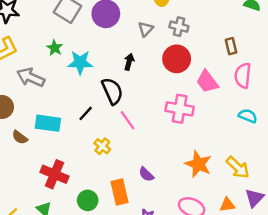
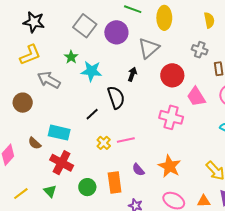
gray cross: (179, 27) -> (200, 50), moved
gray triangle: (146, 29) -> (149, 48), size x1.6
pink line: (128, 120) -> (126, 140), moved, turned -72
cyan rectangle: (48, 123) -> (59, 133), moved
brown semicircle: (20, 137) -> (35, 143), moved
orange star: (198, 164) -> (170, 166), moved

